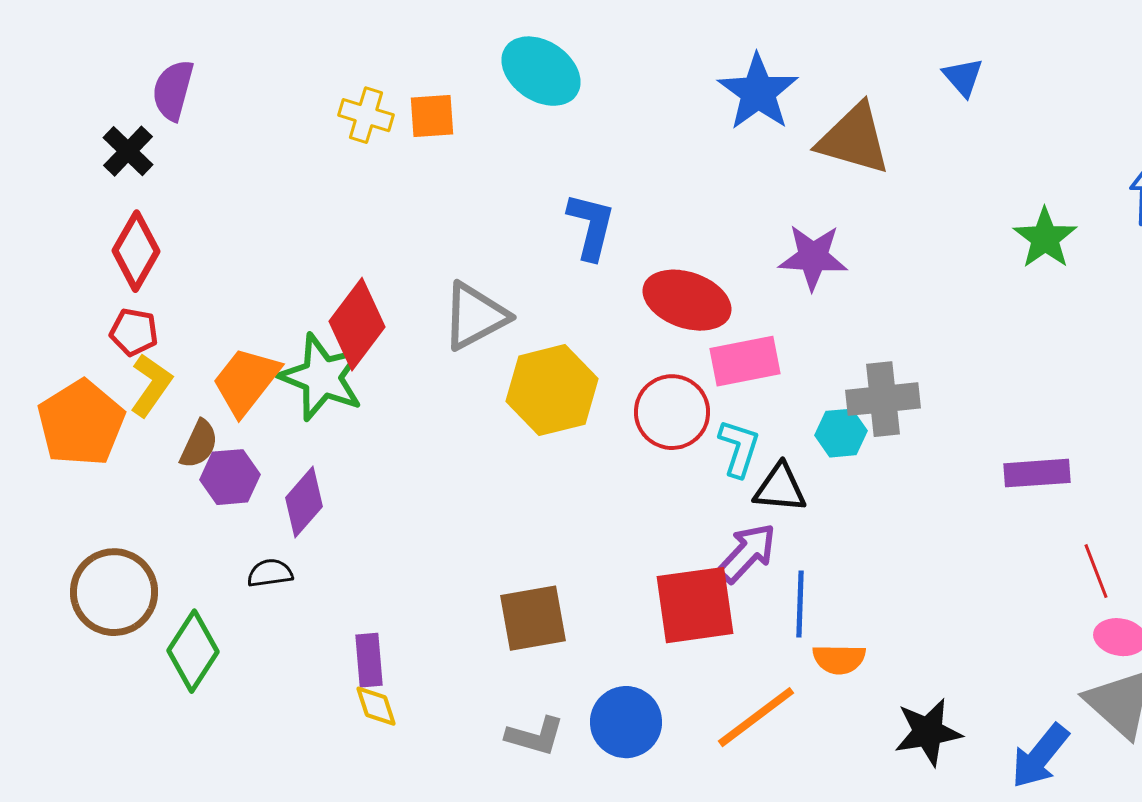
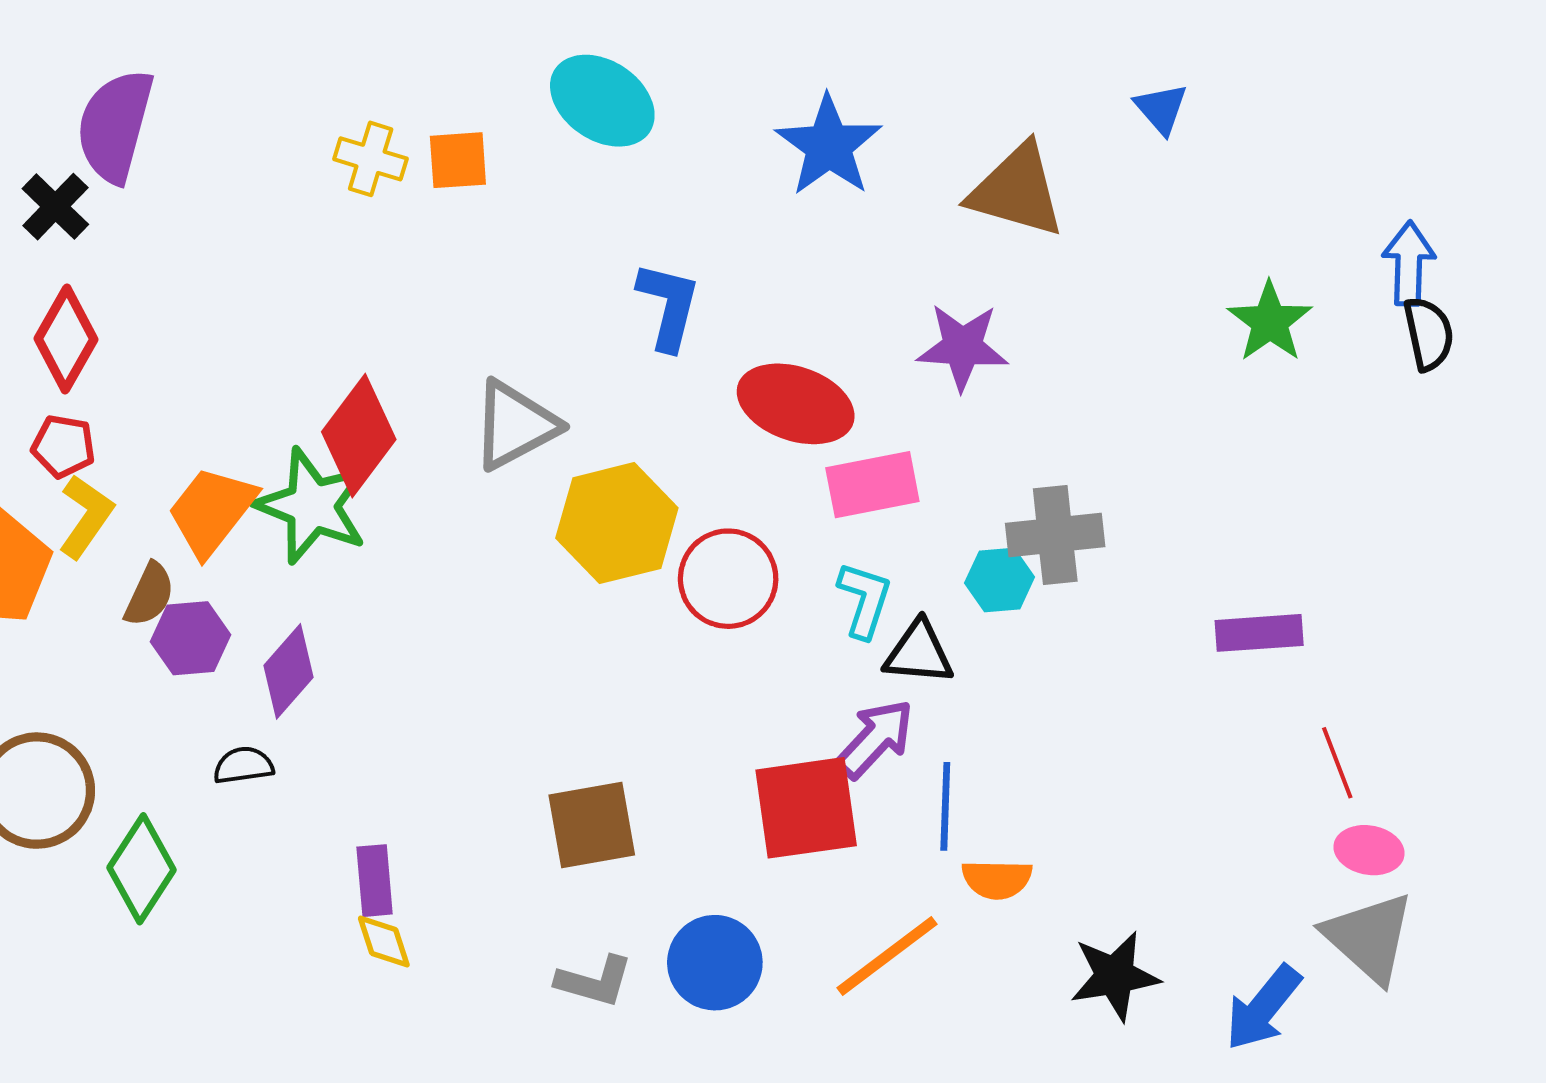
purple semicircle: (173, 90) -> (115, 126), size x1.4
blue star: (758, 92) -> (829, 146), moved
red circle: (672, 412) -> (728, 579), moved

